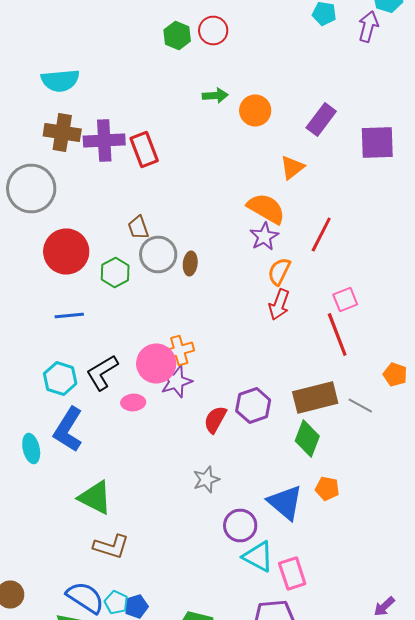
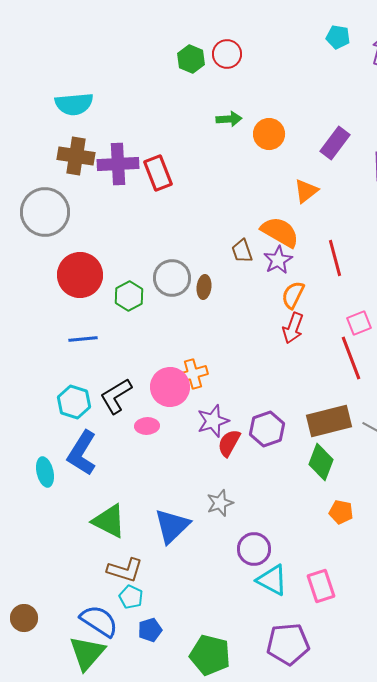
brown trapezoid: (138, 228) -> (242, 251), moved
red line: (321, 234) -> (335, 258), turned -42
purple star: (176, 382) -> (213, 421), moved
blue triangle: (285, 502) -> (172, 526), moved, turned 36
pink rectangle: (292, 574) -> (321, 586), moved
cyan pentagon: (116, 602) -> (131, 597), moved

